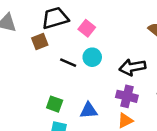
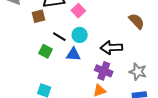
green square: (55, 104) -> (46, 51), moved
blue triangle: (89, 111) -> (73, 54), moved

